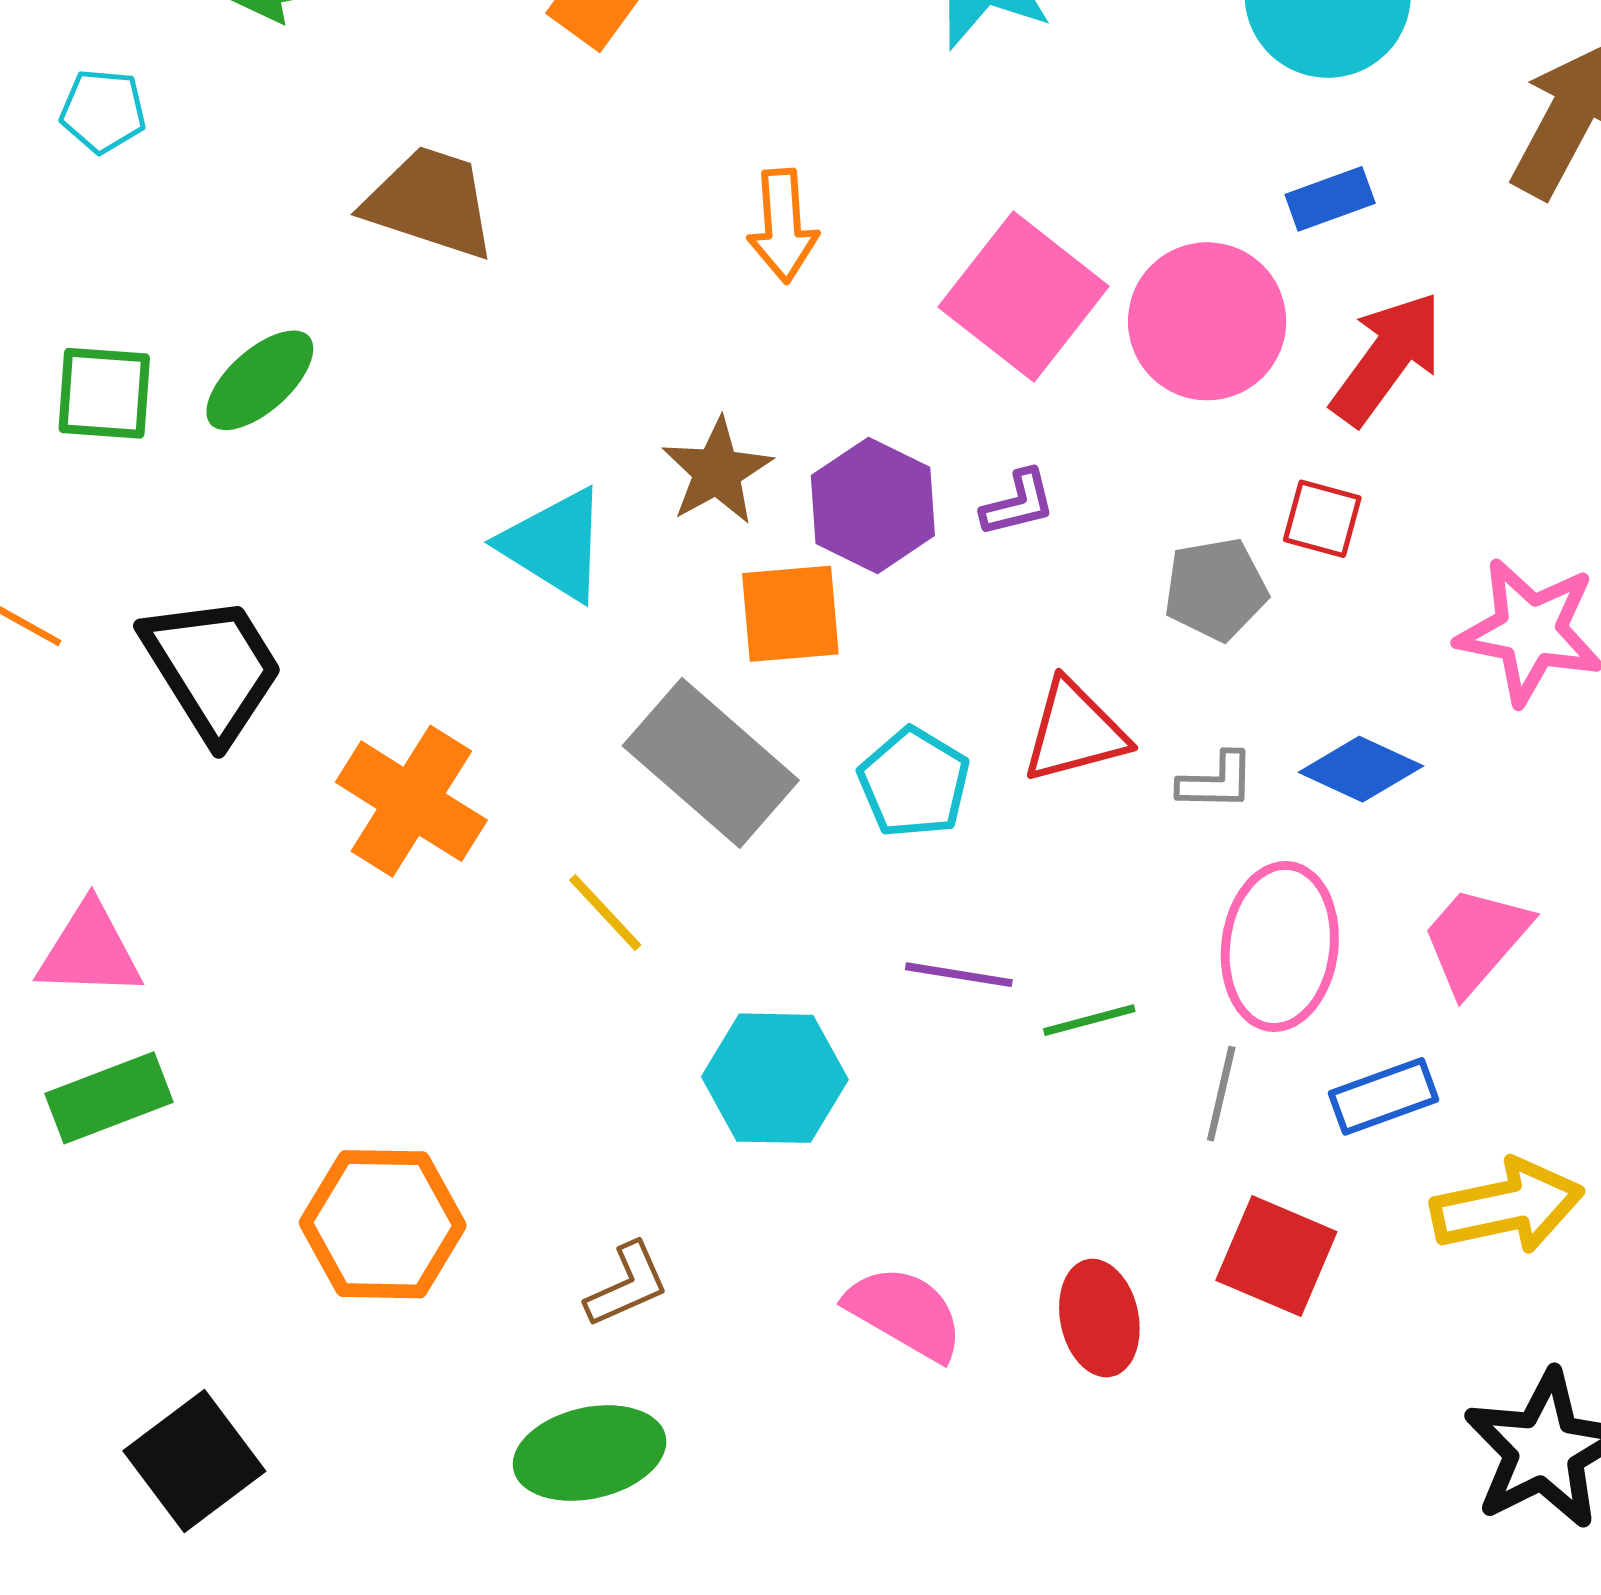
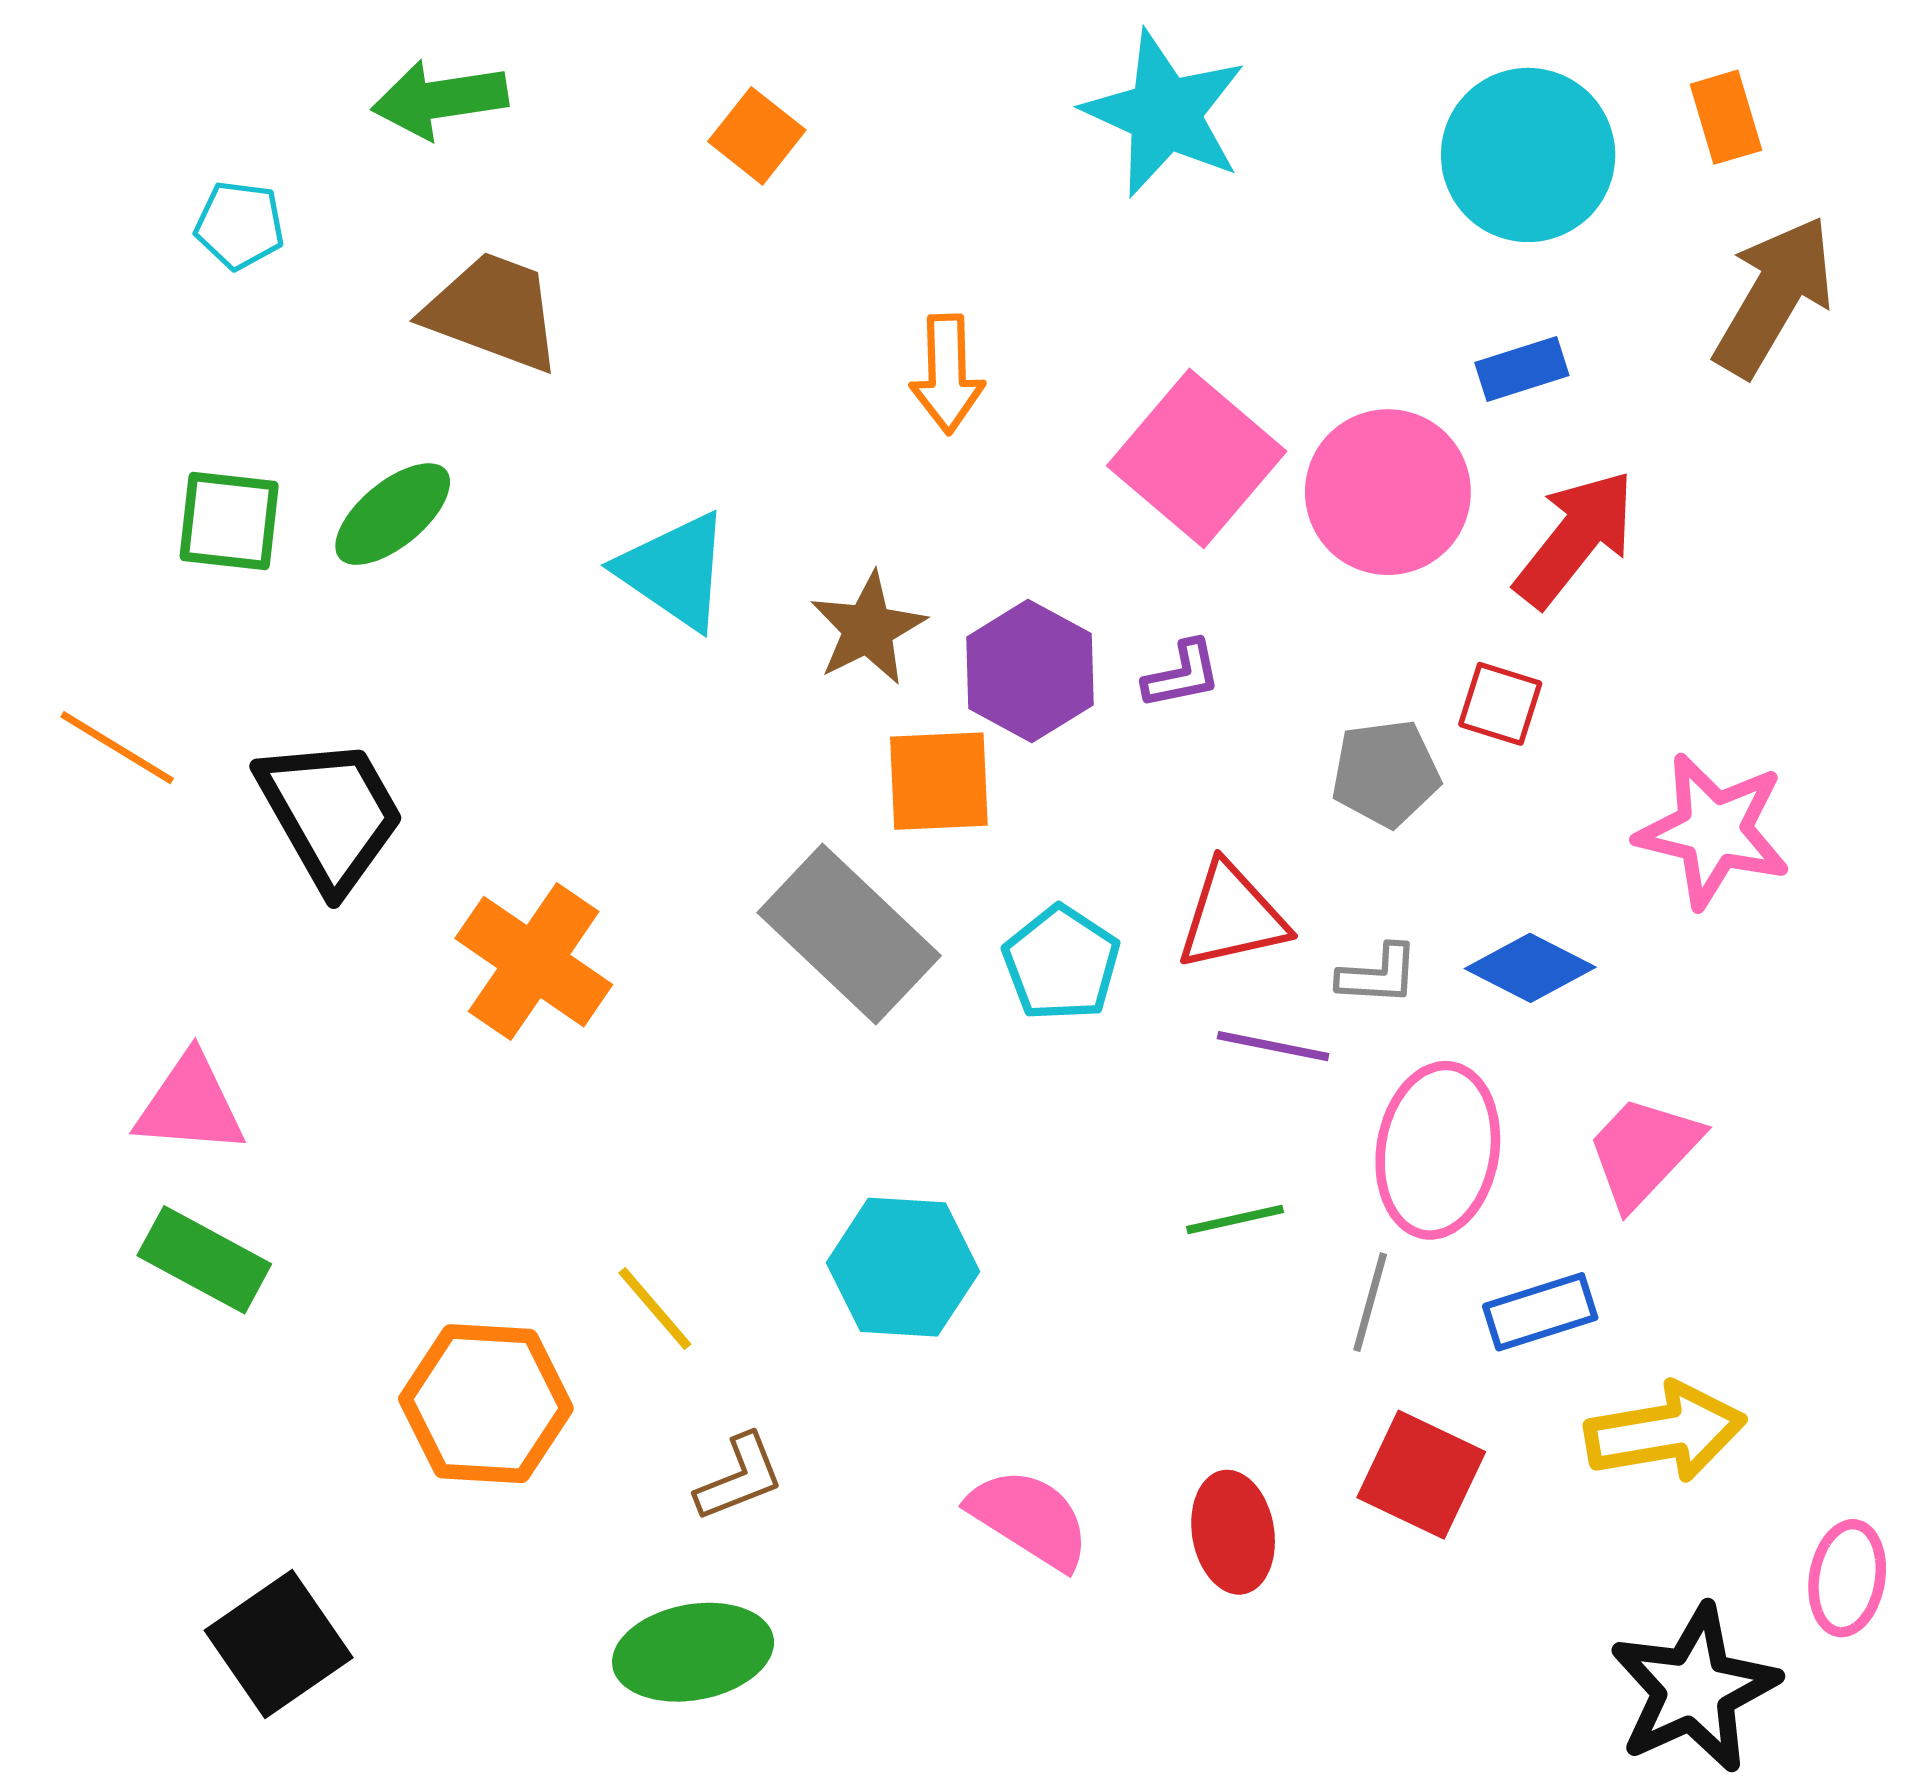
brown trapezoid: (430, 202) -> (493, 312), moved
cyan triangle: (555, 545) -> (674, 571), moved
yellow line: (605, 913) -> (655, 1309), moved
purple line: (959, 975) -> (1273, 1046), moved
green rectangle: (109, 1098) -> (204, 1260), turned 47

